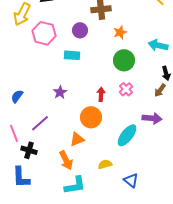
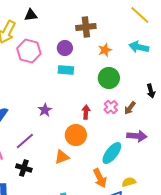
cyan arrow: (158, 45) -> (139, 47), moved
cyan rectangle: (72, 55) -> (66, 70), moved
brown arrow: (160, 90) -> (130, 108), moved
black cross: (29, 150) -> (24, 168), moved
orange arrow: (66, 160) -> (100, 178), moved
yellow semicircle: (105, 164) -> (129, 182), moved

